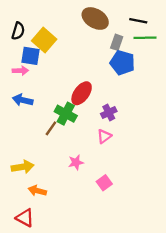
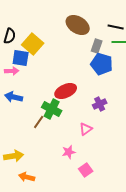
red ellipse: (82, 93) -> (66, 91), turned 30
purple cross: (109, 113) -> (100, 104), moved
pink star: (76, 162) -> (69, 152), moved

